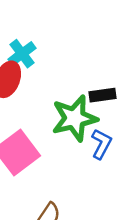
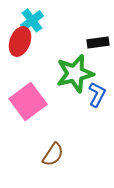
black rectangle: (103, 95) -> (98, 42), moved

